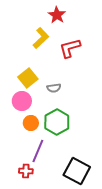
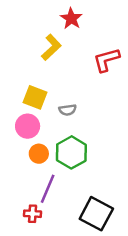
red L-shape: (70, 48) -> (106, 60), moved
yellow square: (28, 78) -> (35, 97), turned -30

